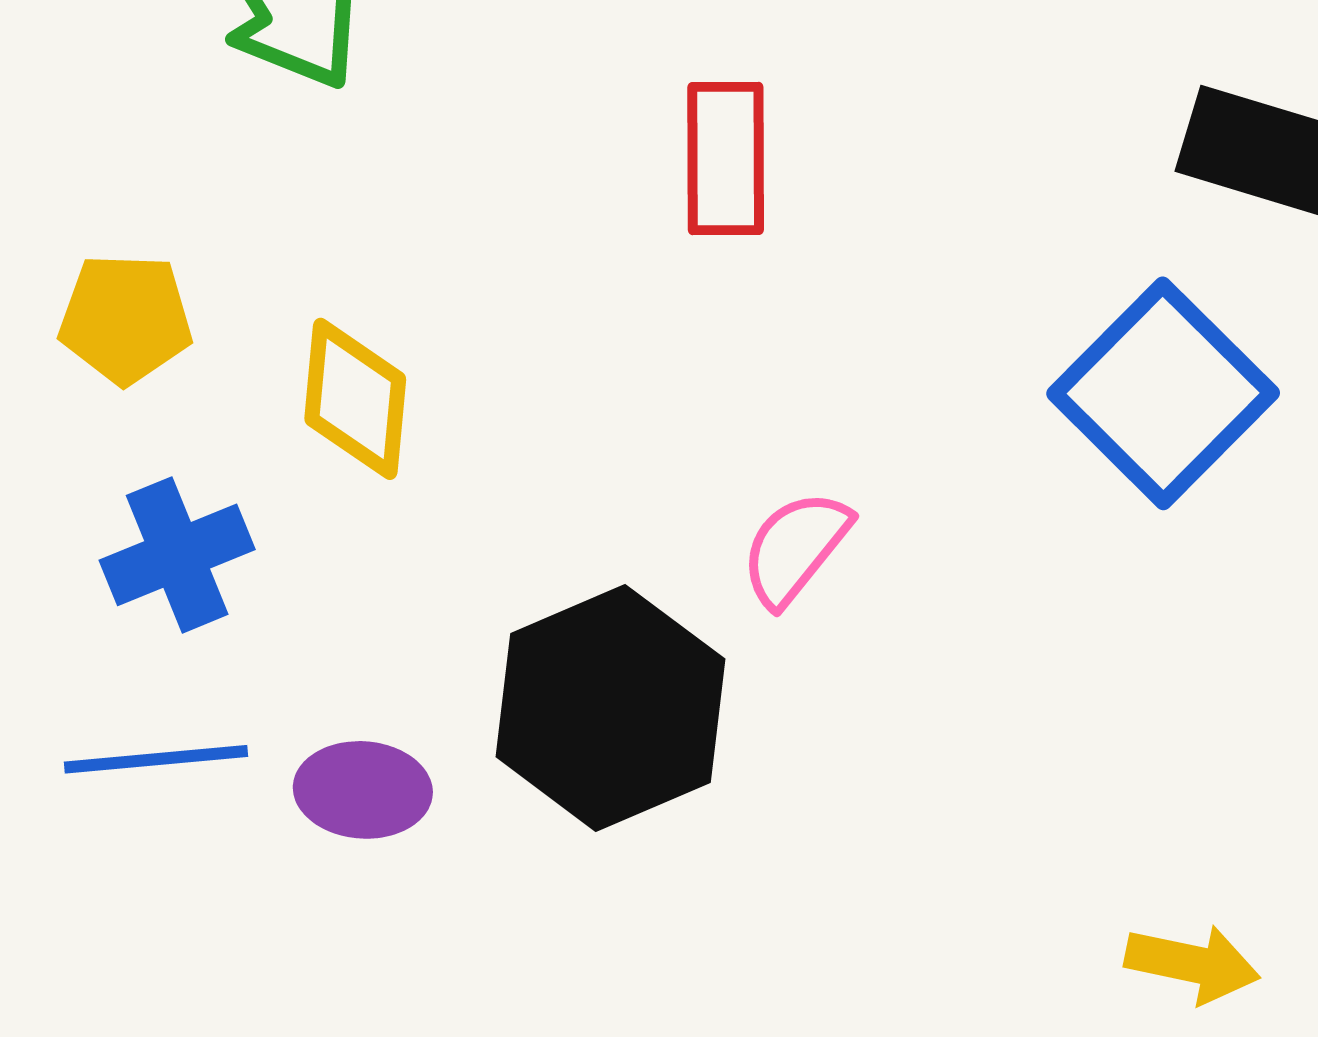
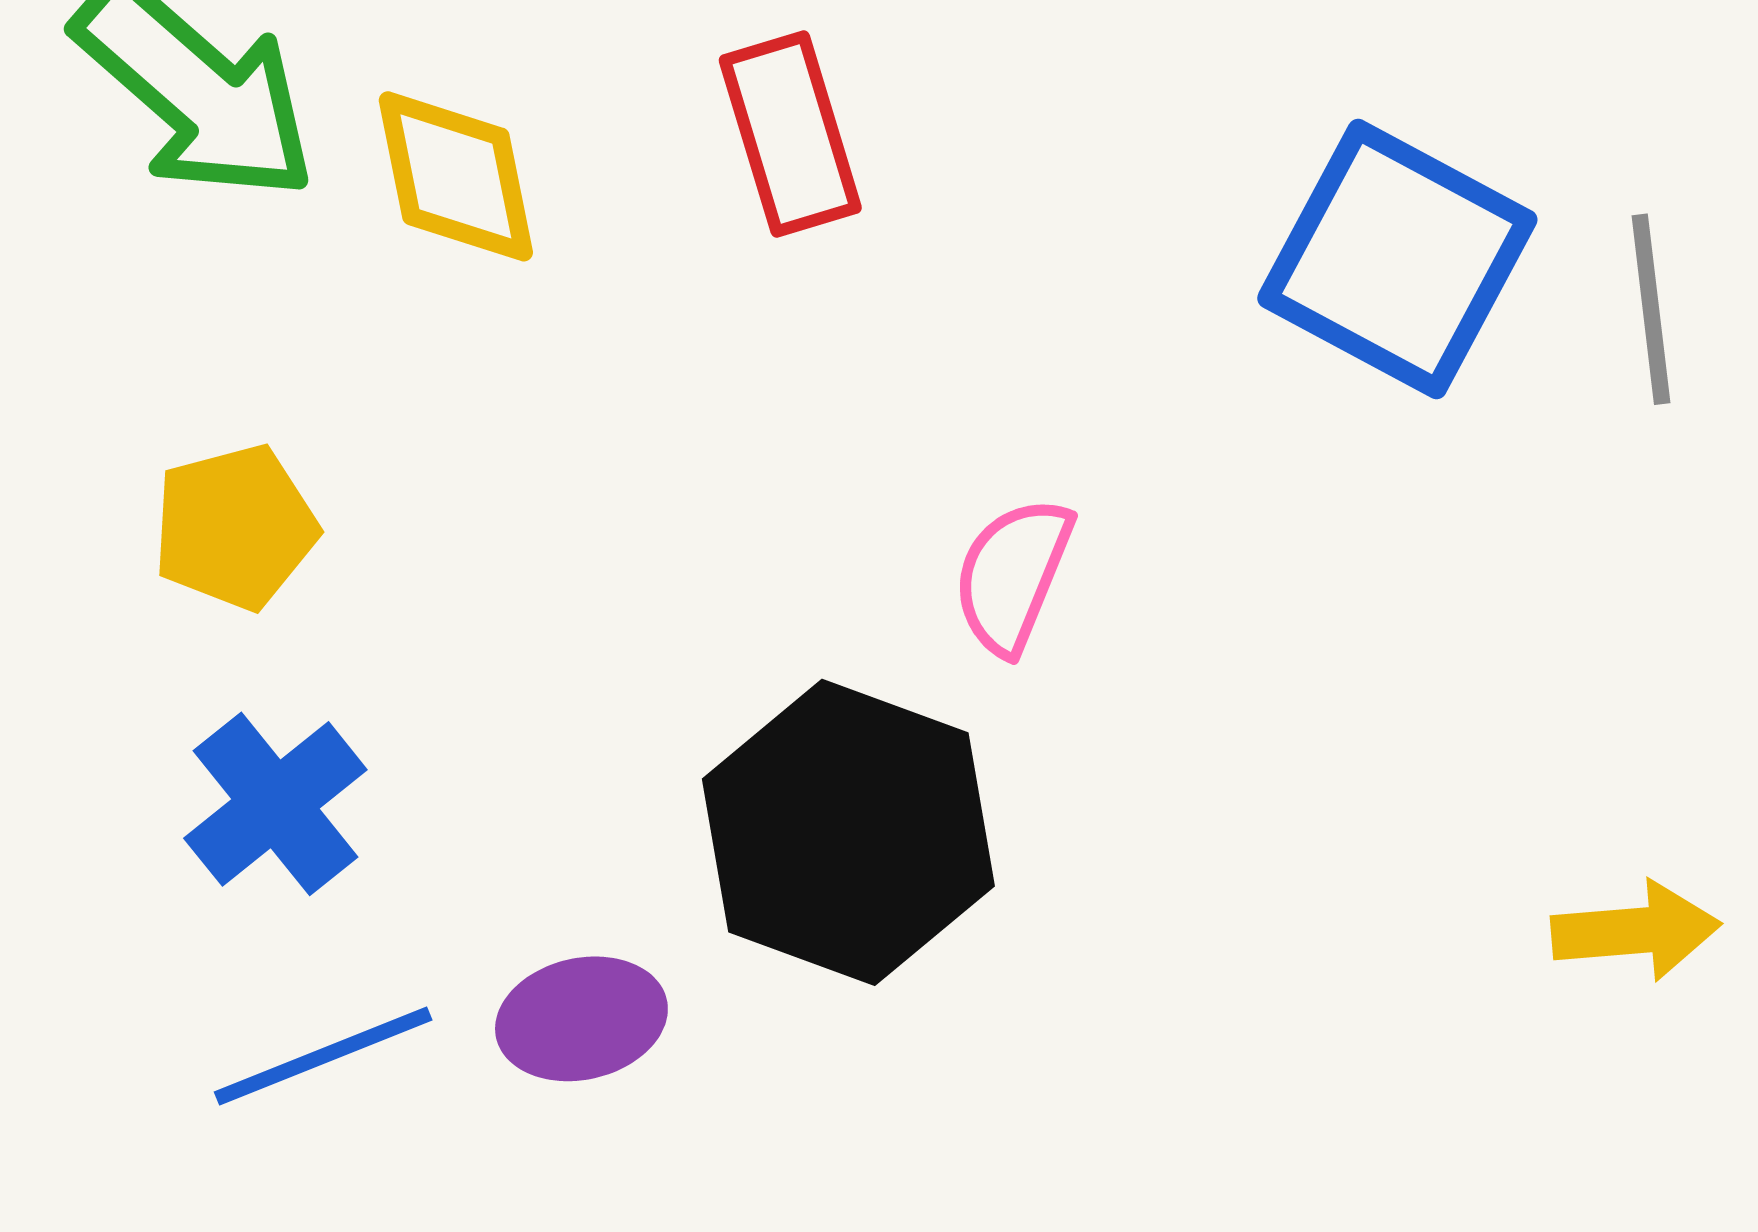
yellow pentagon: (126, 319) -> (235, 527), moved
yellow diamond: (355, 399) -> (456, 176), moved

